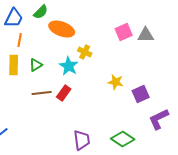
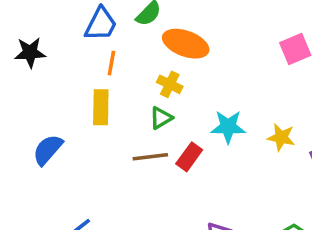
yellow cross: (85, 52) -> (170, 84), moved
green triangle: (36, 65) -> (161, 118), moved
cyan star: (69, 66) -> (228, 127), moved, turned -30

